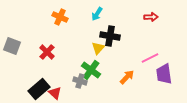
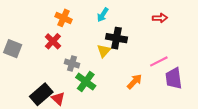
red cross: (47, 52) -> (53, 41), moved
green cross: (91, 70) -> (86, 82), moved
gray cross: (80, 81) -> (72, 64), moved

